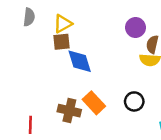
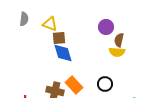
yellow triangle: (63, 24) -> (50, 24), turned 49
brown square: (62, 42) -> (59, 38), moved

